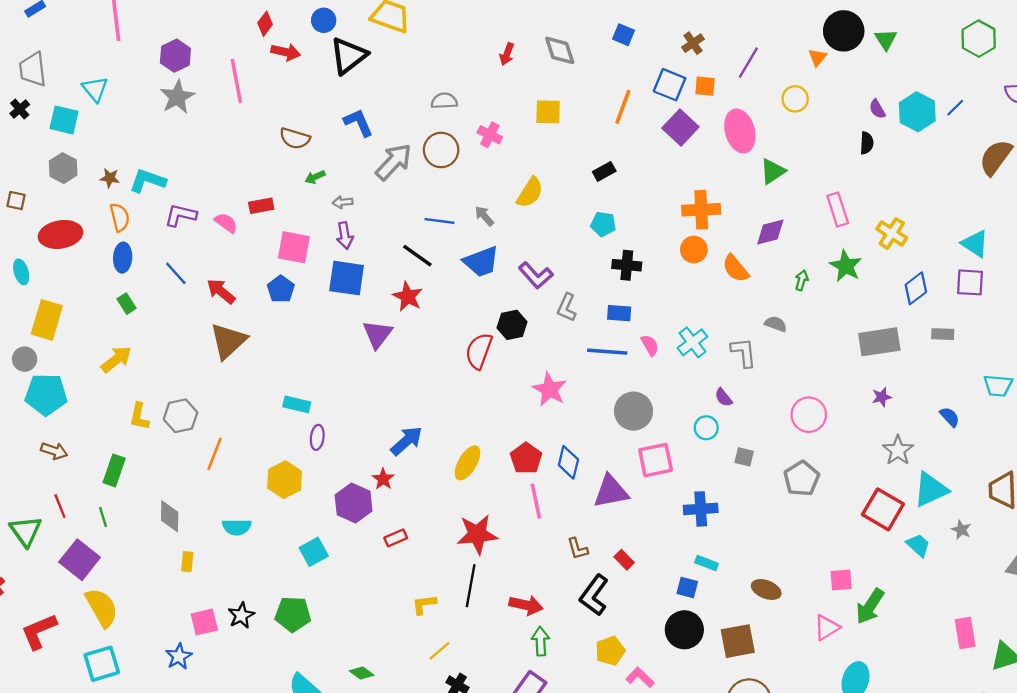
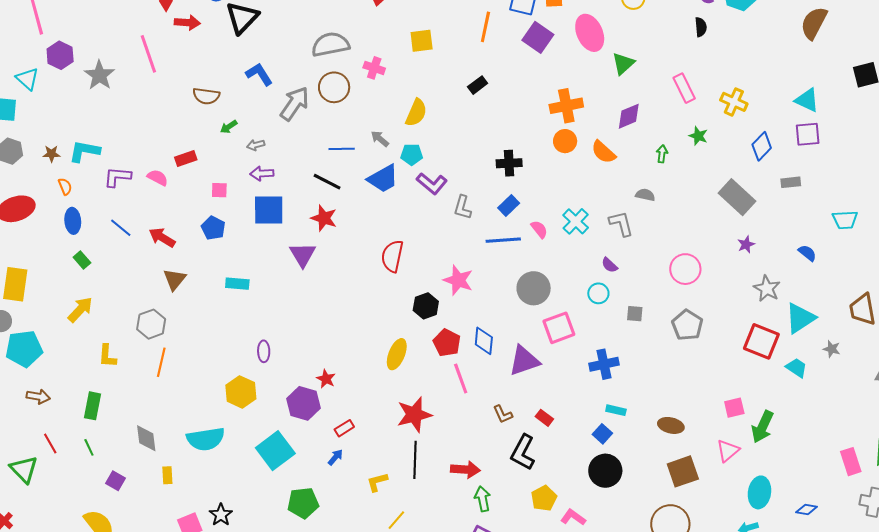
purple hexagon: (175, 56) -> (60, 55), moved
gray semicircle: (444, 101) -> (330, 44), size x1.6
orange semicircle: (120, 217) -> (65, 186), size x0.7
cyan pentagon: (603, 224) -> (412, 154), moved
purple arrow: (345, 236) -> (262, 173), turned 105
pink square: (294, 247) -> (219, 190), size x0.6
green star: (846, 266) -> (698, 136), size x0.7
blue rectangle: (619, 313) -> (509, 205), turned -40
black hexagon: (512, 325) -> (426, 306), moved
brown triangle: (228, 341) -> (175, 279), size x0.7
gray rectangle: (879, 342) -> (737, 197), turned 60
cyan rectangle: (297, 404) -> (237, 284), moved
gray hexagon: (180, 416) -> (151, 324), moved
blue arrow: (406, 441) -> (335, 457), moved, size x0.6
orange line: (214, 454) -> (161, 362), moved
cyan semicircle: (237, 527) -> (206, 439), size x1.5
cyan square: (314, 552) -> (275, 451), size x1.5
purple square: (80, 560) -> (116, 481), moved, size x0.6
blue square: (687, 587) -> (602, 434), turned 36
green pentagon: (293, 614) -> (303, 503), moved
pink rectangle: (965, 633) -> (851, 462), moved
brown square: (738, 641) -> (683, 471), moved

